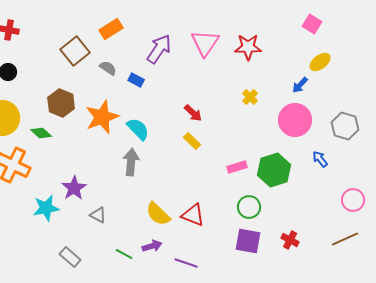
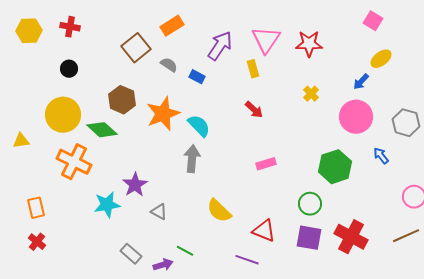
green diamond: (41, 133) -> (102, 130), size x1.4
yellow rectangle: (192, 141) -> (253, 69), moved, turned 30
pink rectangle: (237, 167) -> (266, 164), moved
red triangle: (193, 215) -> (264, 231), moved
red cross: (290, 240) -> (351, 237), size x1.8
purple arrow: (152, 246) -> (163, 265), moved

